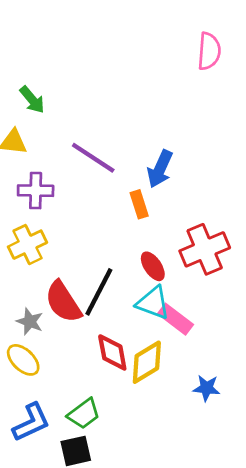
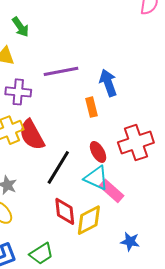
purple line: (93, 158) -> (61, 71), turned -48
blue arrow: (160, 169) -> (108, 83), turned 132
red semicircle: (63, 302) -> (32, 135), moved

